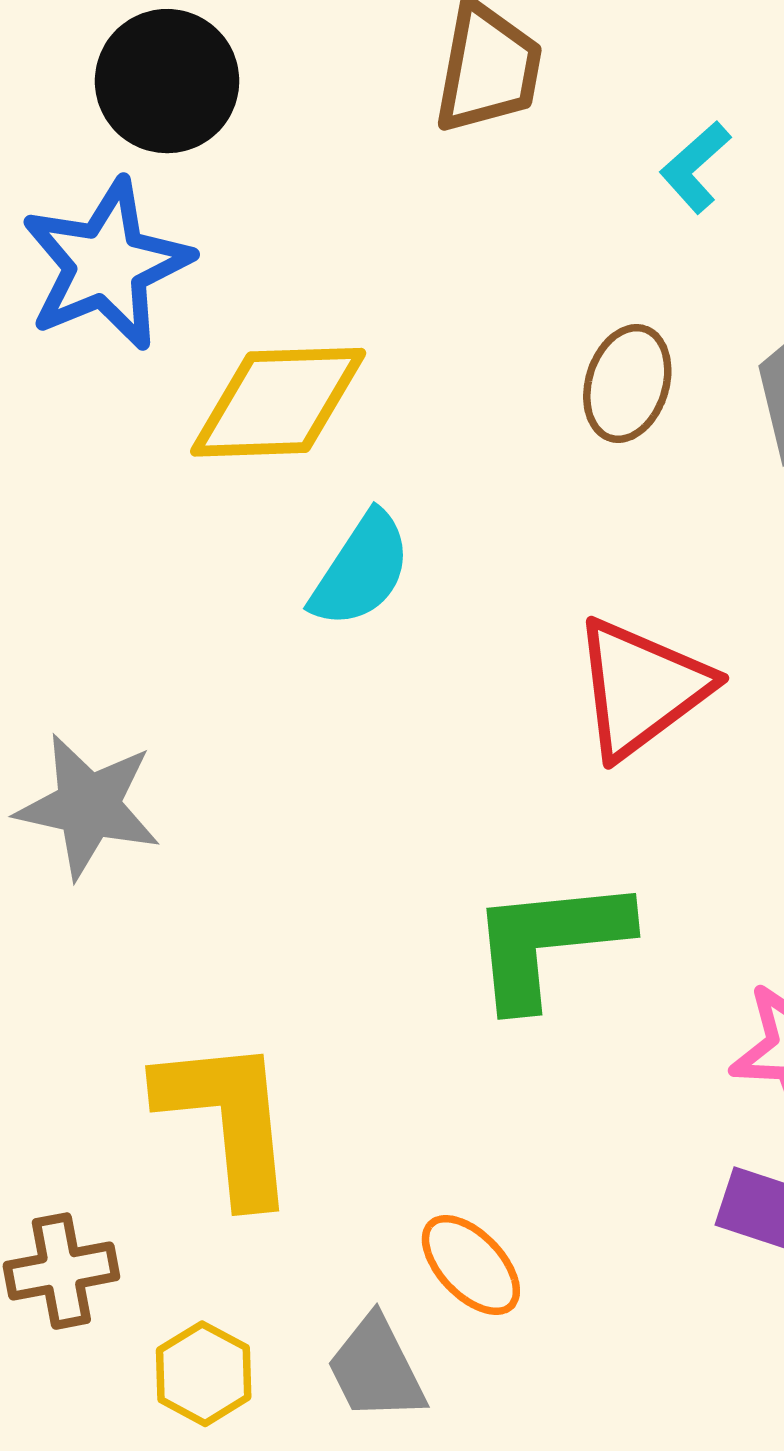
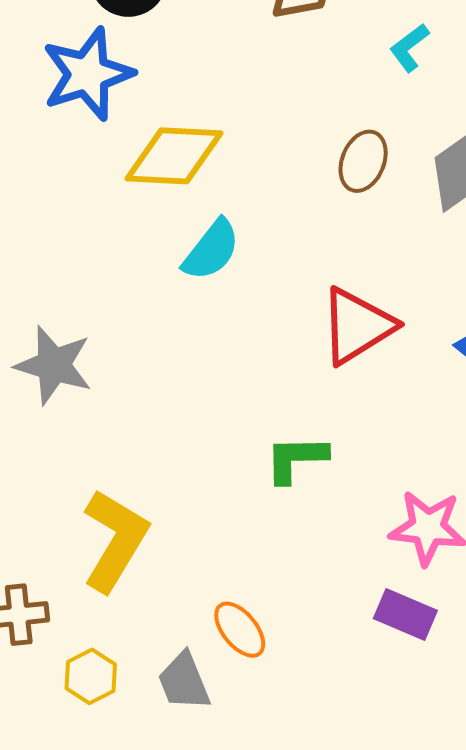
green L-shape: (549, 942) -> (296, 459), size x0.7
yellow L-shape: (228, 1120) -> (115, 540), turned 32

